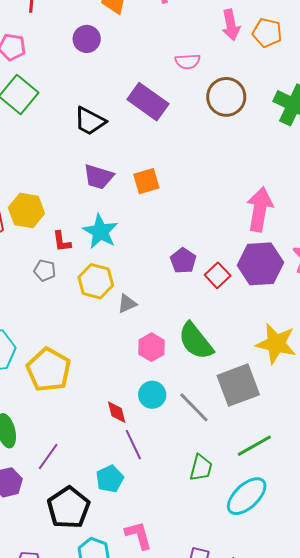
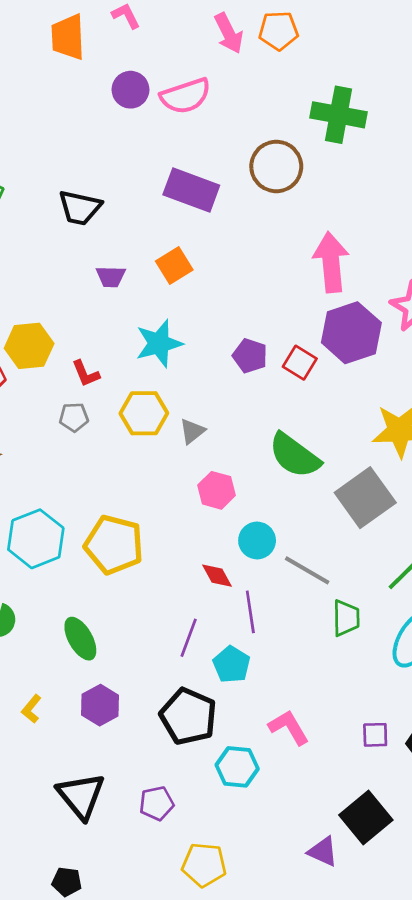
purple circle: (87, 39) -> (130, 90), moved
pink semicircle: (188, 62) -> (186, 96), size x1.5
brown circle: (226, 97) -> (276, 166), moved
purple rectangle: (148, 102) -> (191, 190), moved
purple trapezoid: (99, 177) -> (111, 277), size x0.7
cyan star: (100, 231) -> (159, 343), moved, turned -30
pink hexagon: (151, 347) -> (216, 490), moved
gray line: (194, 407) -> (307, 570), moved
purple line: (133, 445) -> (250, 612), turned 32
purple line: (48, 457) -> (189, 638), moved

